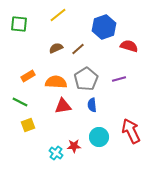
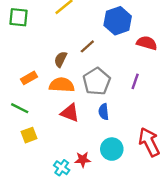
brown semicircle: (56, 48) -> (61, 59), moved, turned -40
purple line: (119, 79) -> (135, 81), turned -56
red triangle: (63, 106) -> (70, 113), turned 30

